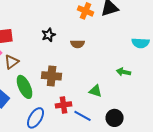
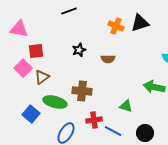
green arrow: (124, 72) -> (154, 87), size x1.5
green ellipse: (25, 87) -> (55, 102), turned -50

